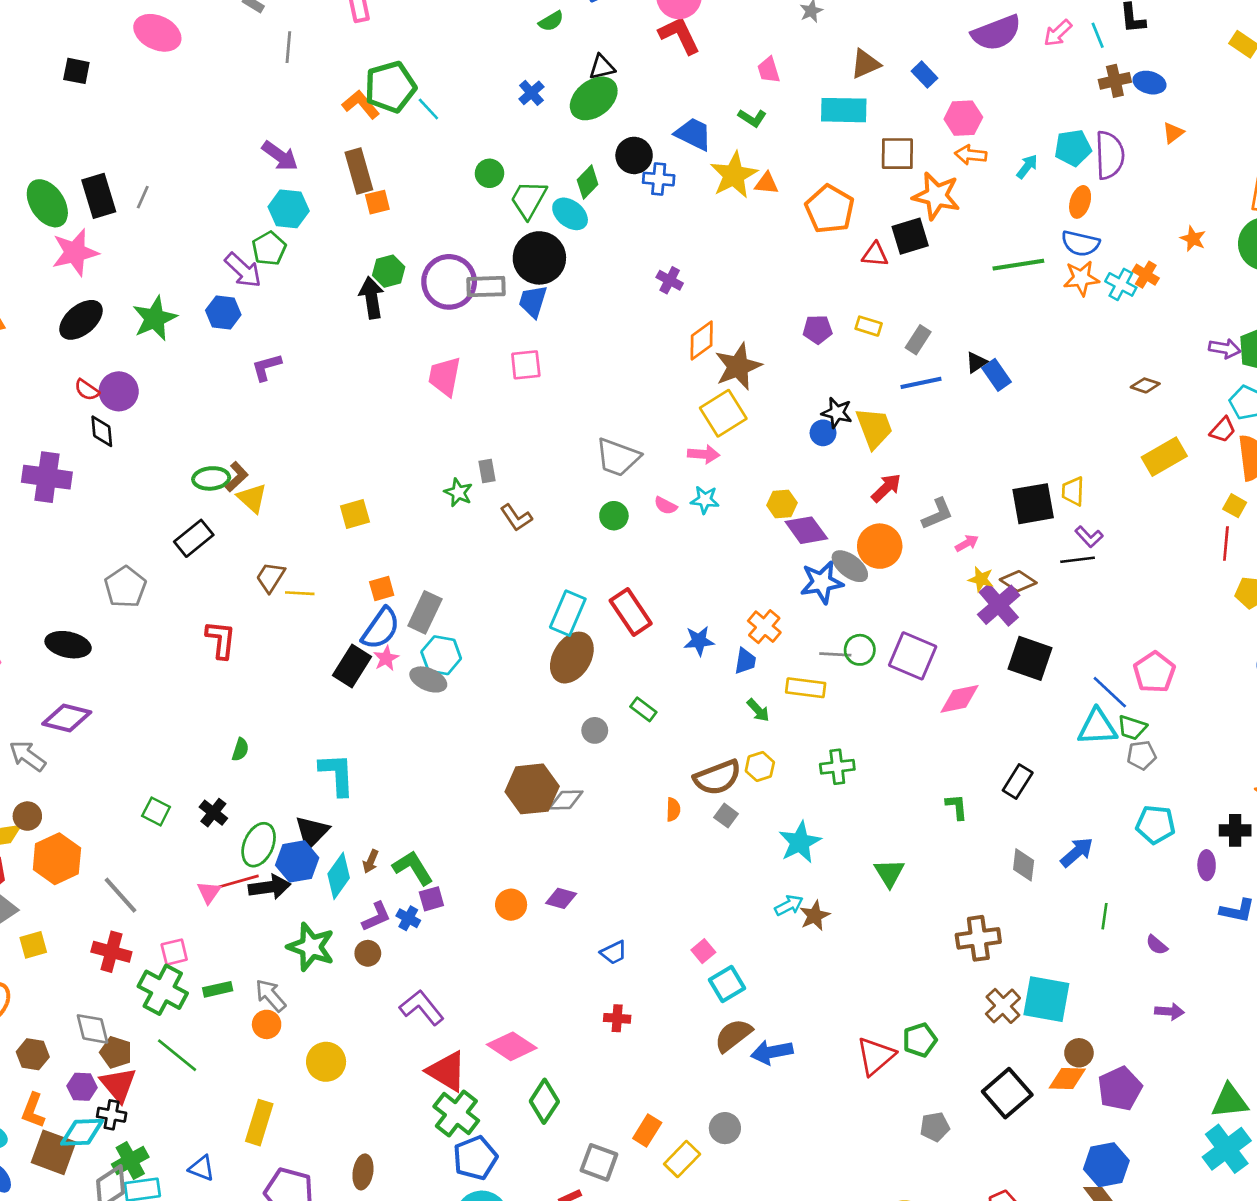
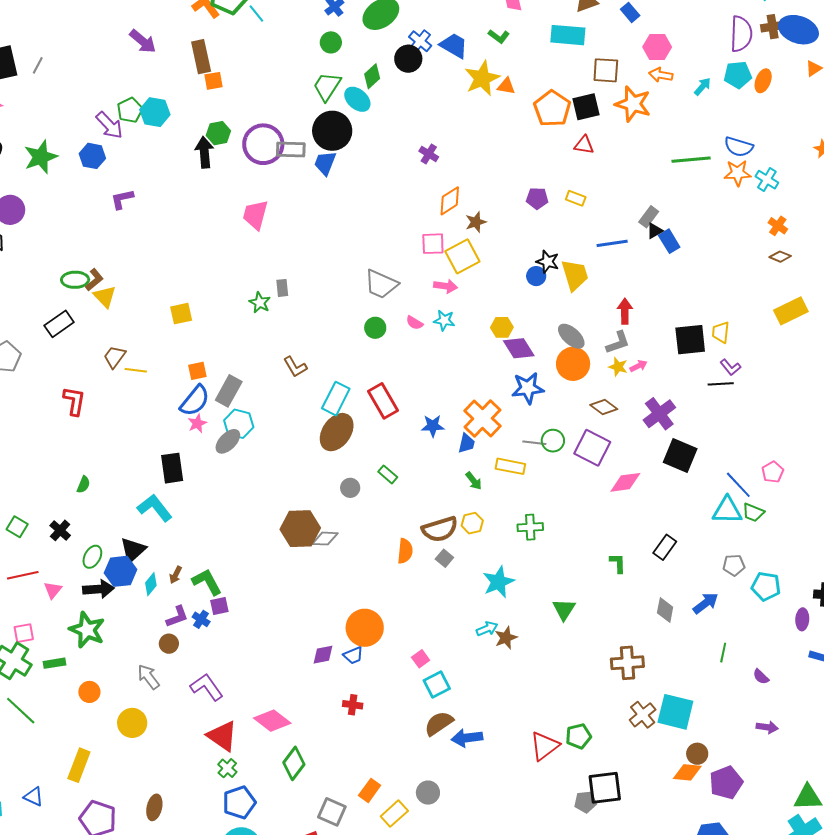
blue ellipse: (1150, 83) -> (798, 30), size x1.6
purple semicircle: (1110, 155) -> (741, 34), moved
green circle: (490, 173) -> (331, 42), moved
blue cross: (659, 179) -> (420, 41), moved, turned 30
orange ellipse: (1080, 202) -> (763, 81), moved
cyan hexagon: (289, 209) -> (155, 112), moved
black square: (910, 236) -> (586, 107), moved
orange cross: (1146, 275) -> (778, 226), moved
gray rectangle: (918, 340) -> (649, 217), moved
pink square: (526, 365) -> (433, 244), moved
brown star: (738, 366) -> (476, 222), size x0.6
red arrow: (886, 488) -> (625, 311), moved, turned -50
brown L-shape: (516, 518) -> (295, 367), moved
gray ellipse: (850, 566) -> (571, 336), moved
yellow star: (981, 579) -> (618, 367), moved
brown diamond: (1018, 581) -> (604, 407), moved
orange cross: (764, 627) -> (482, 418), size x1.5
black rectangle: (352, 666) -> (172, 468), moved, turned -44
pink pentagon: (1154, 672) -> (773, 472), size x0.7
gray ellipse: (428, 679) -> (228, 441), turned -72
gray pentagon: (1142, 755) -> (734, 565), moved
cyan L-shape: (337, 774) -> (155, 508), turned -39
orange semicircle: (673, 810) -> (405, 551), size x1.4
green ellipse: (259, 845) -> (92, 557), size x0.7
cyan diamond: (339, 876) -> (151, 584), size x0.7
red line: (238, 882) -> (23, 575), moved
purple diamond: (561, 898) -> (323, 655), moved, turned -30
orange circle: (511, 905) -> (365, 628), moved, size x1.6
green star: (311, 947) -> (87, 630), moved
gray arrow: (271, 995) -> (148, 677), moved
black square: (1007, 1093) -> (605, 788), moved, turned 30
green cross: (456, 1113) -> (227, 768), size x0.6

